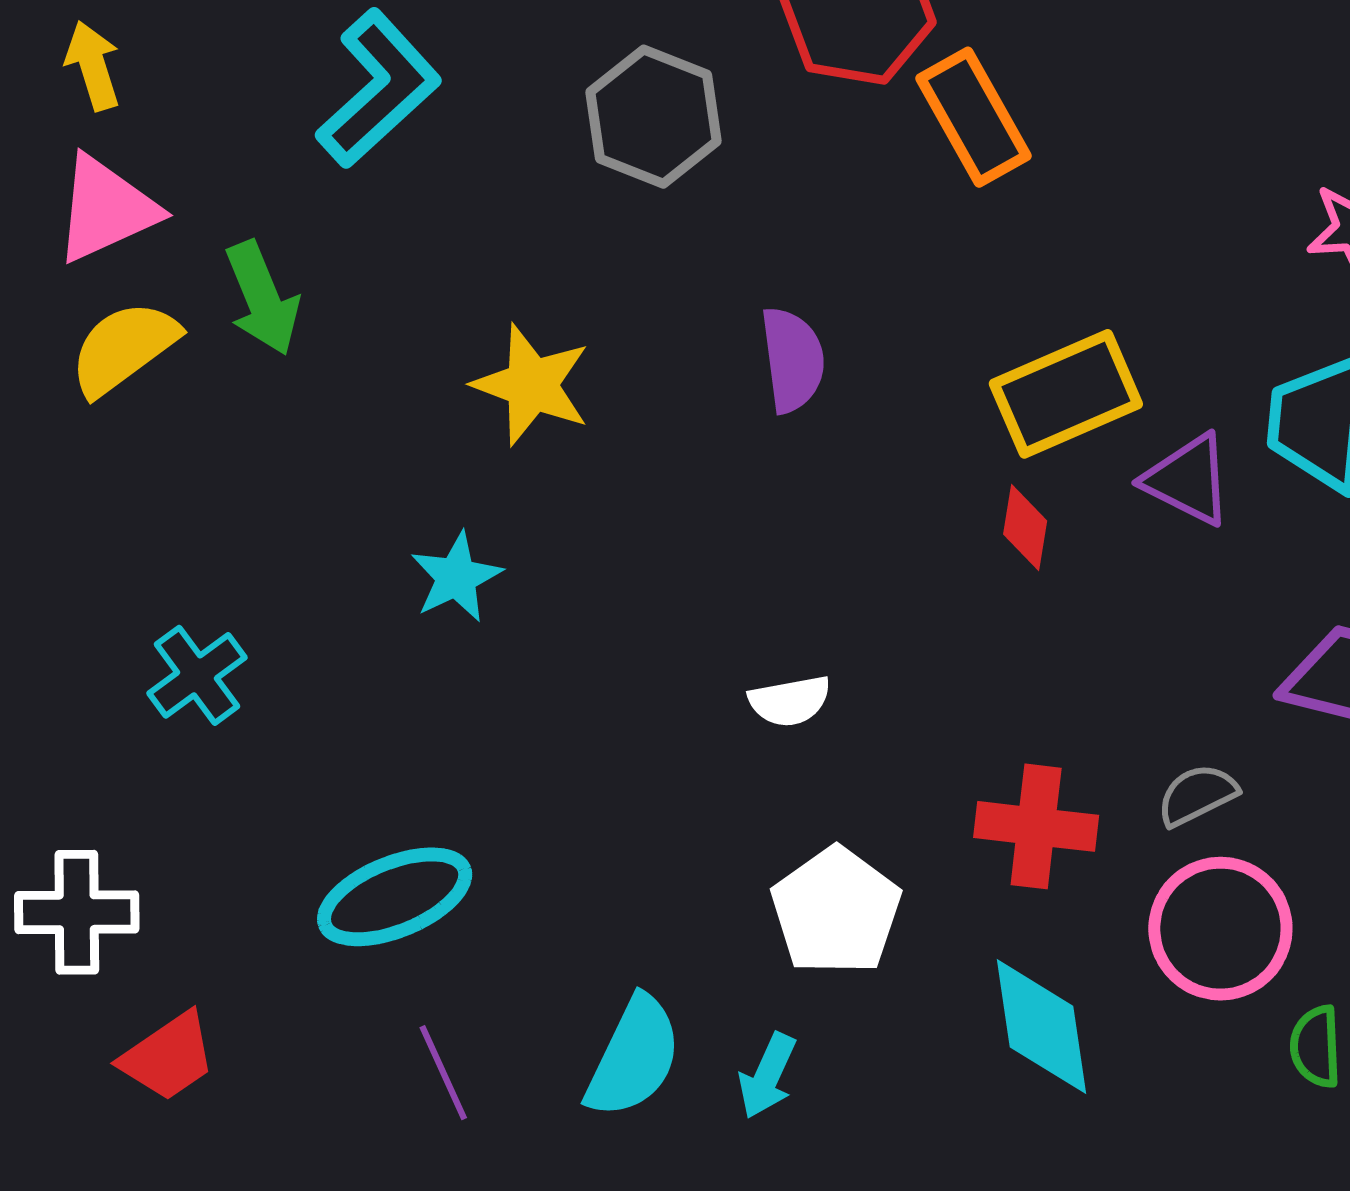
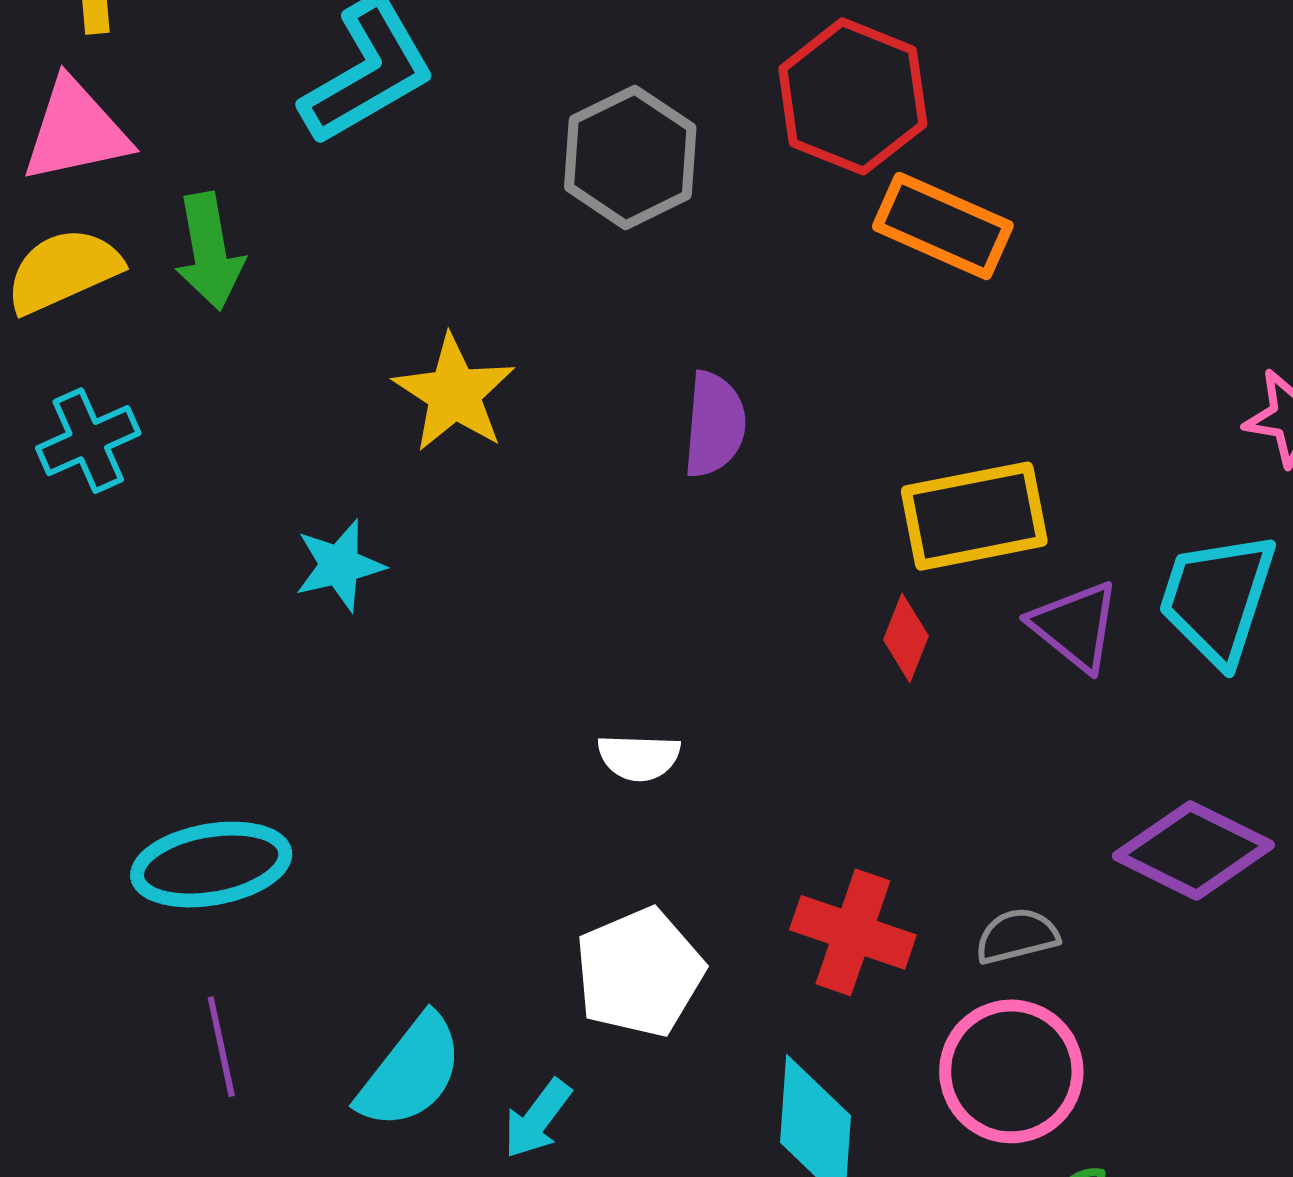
orange rectangle: (973, 117) -> (943, 226), turned -49
cyan cross: (197, 675) -> (88, 441), moved

